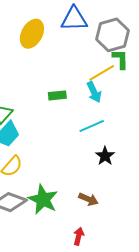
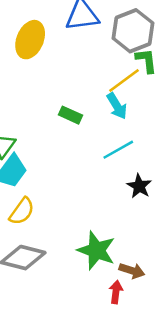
green rectangle: (57, 95) -> (70, 115), turned 36
green star: (43, 199) -> (96, 250), moved
brown arrow: (88, 199) -> (132, 271), moved

